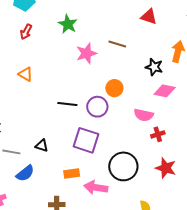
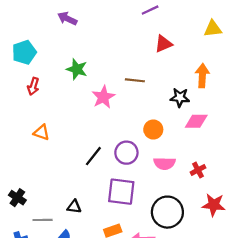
red triangle: (149, 17) -> (163, 44), turned -30
orange circle: (114, 88) -> (153, 130), moved
black line: (67, 104) -> (93, 156), turned -48
pink semicircle: (144, 115) -> (165, 163), moved

